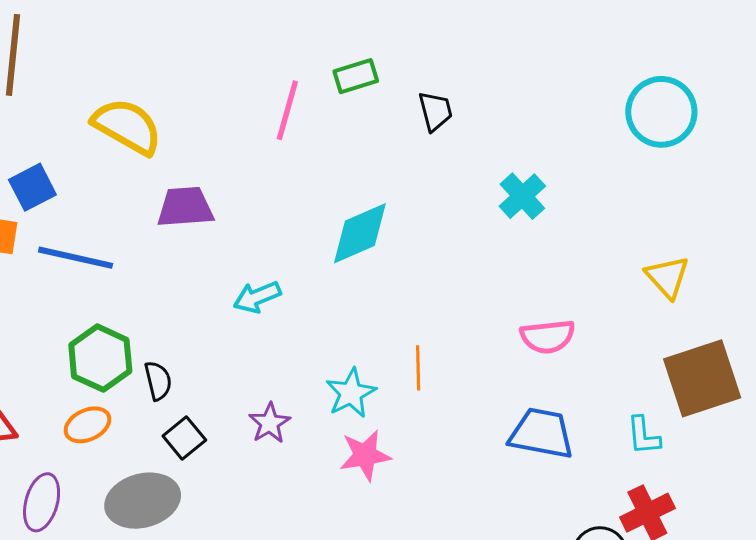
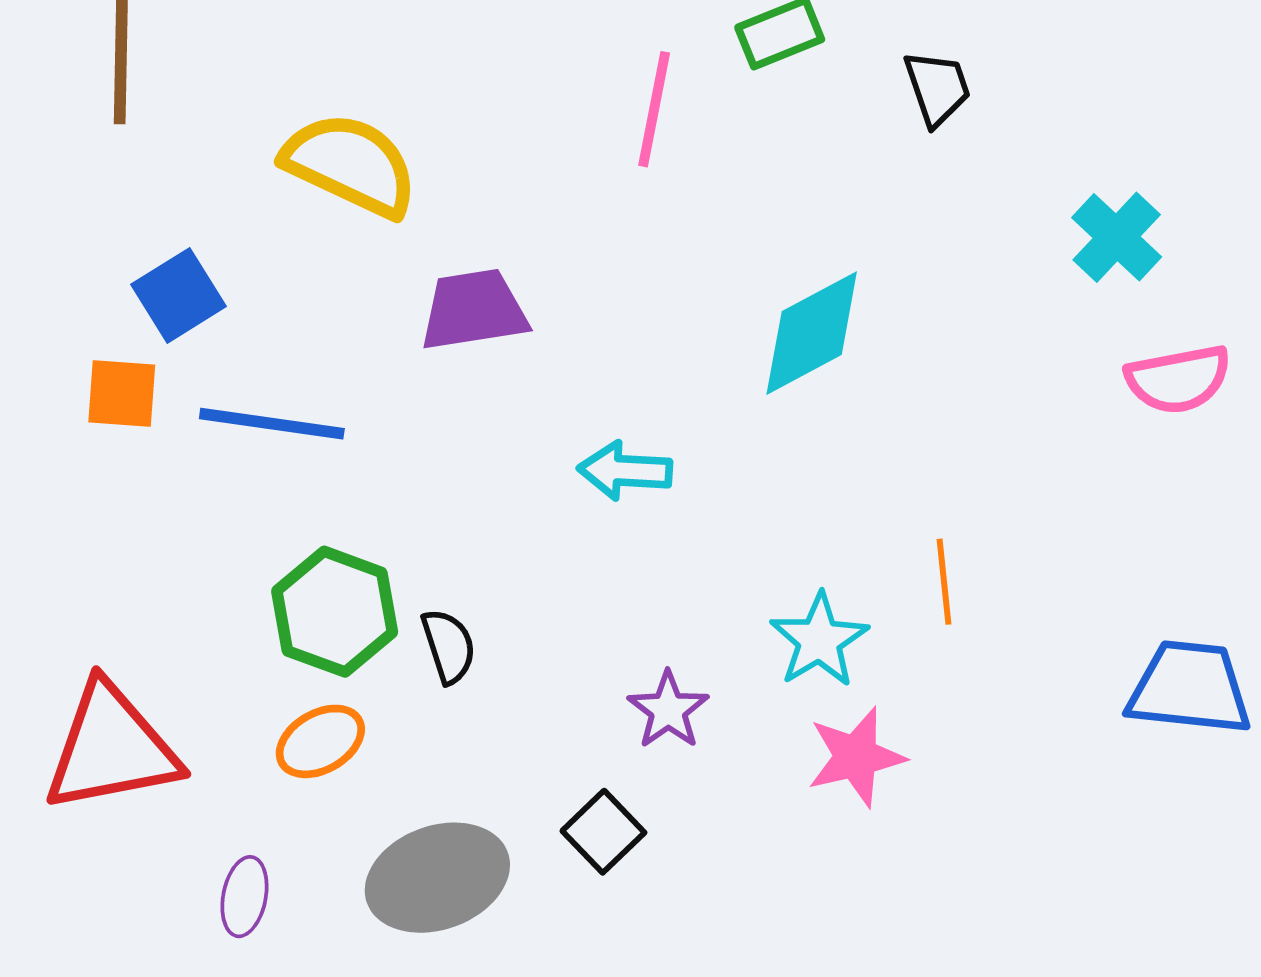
cyan arrow: (257, 297) -> (625, 471), turned 30
pink semicircle: (548, 336) -> (1178, 379), moved
black square: (184, 438) -> (603, 832), moved
purple ellipse: (42, 502) -> (244, 897), size x0.7

